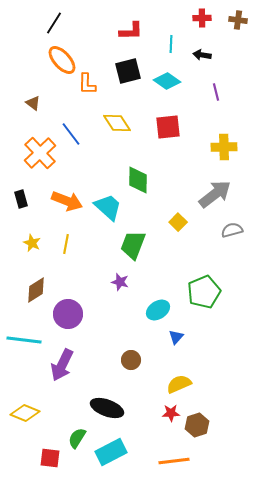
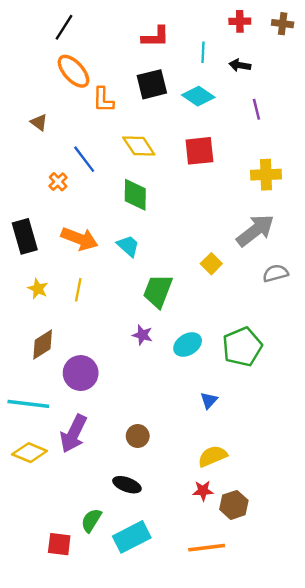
orange cross: (40, 153) -> (58, 182), moved, size x0.5
green diamond: (138, 180) -> (135, 195), moved
black rectangle: (21, 199) -> (25, 236), size x1.6
cyan trapezoid: (108, 207) -> (128, 246), size x0.7
cyan ellipse: (158, 310) -> (188, 344), moved
brown circle: (131, 360) -> (138, 436), moved
black ellipse: (107, 408) -> (127, 485), size x0.7
yellow diamond: (25, 413) -> (30, 453), moved

